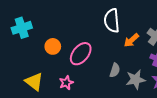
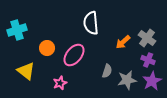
white semicircle: (112, 21) -> (91, 23), moved
yellow triangle: (34, 82) -> (26, 71), moved

